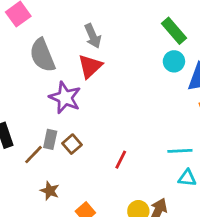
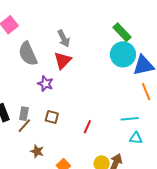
cyan circle: (174, 61) -> (123, 54), size x1.6
purple star: (65, 98) -> (45, 84), size x0.7
gray rectangle: (50, 139) -> (24, 114), moved
brown square: (72, 144) -> (52, 117), turned -32

